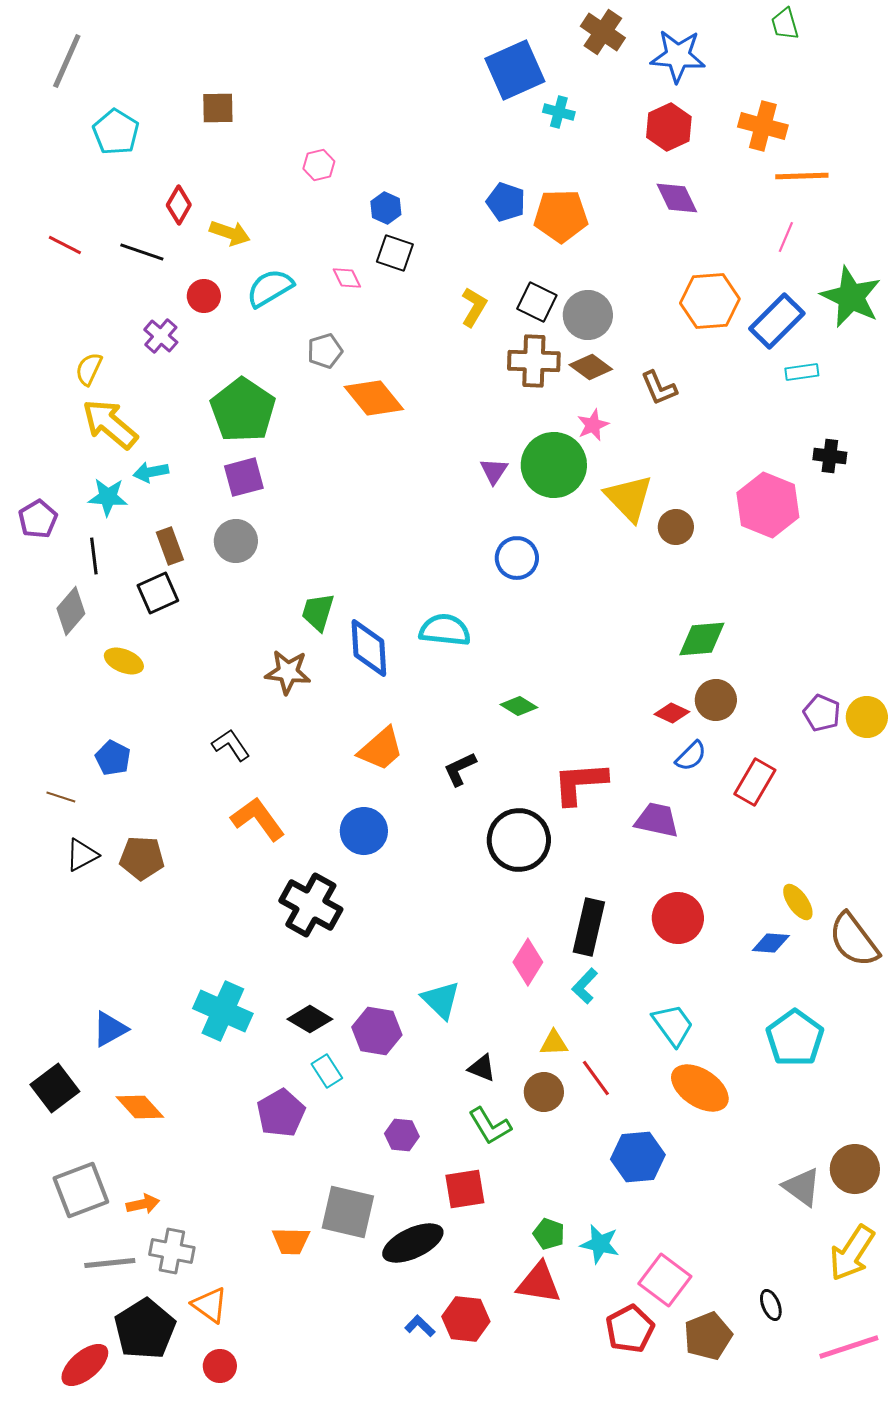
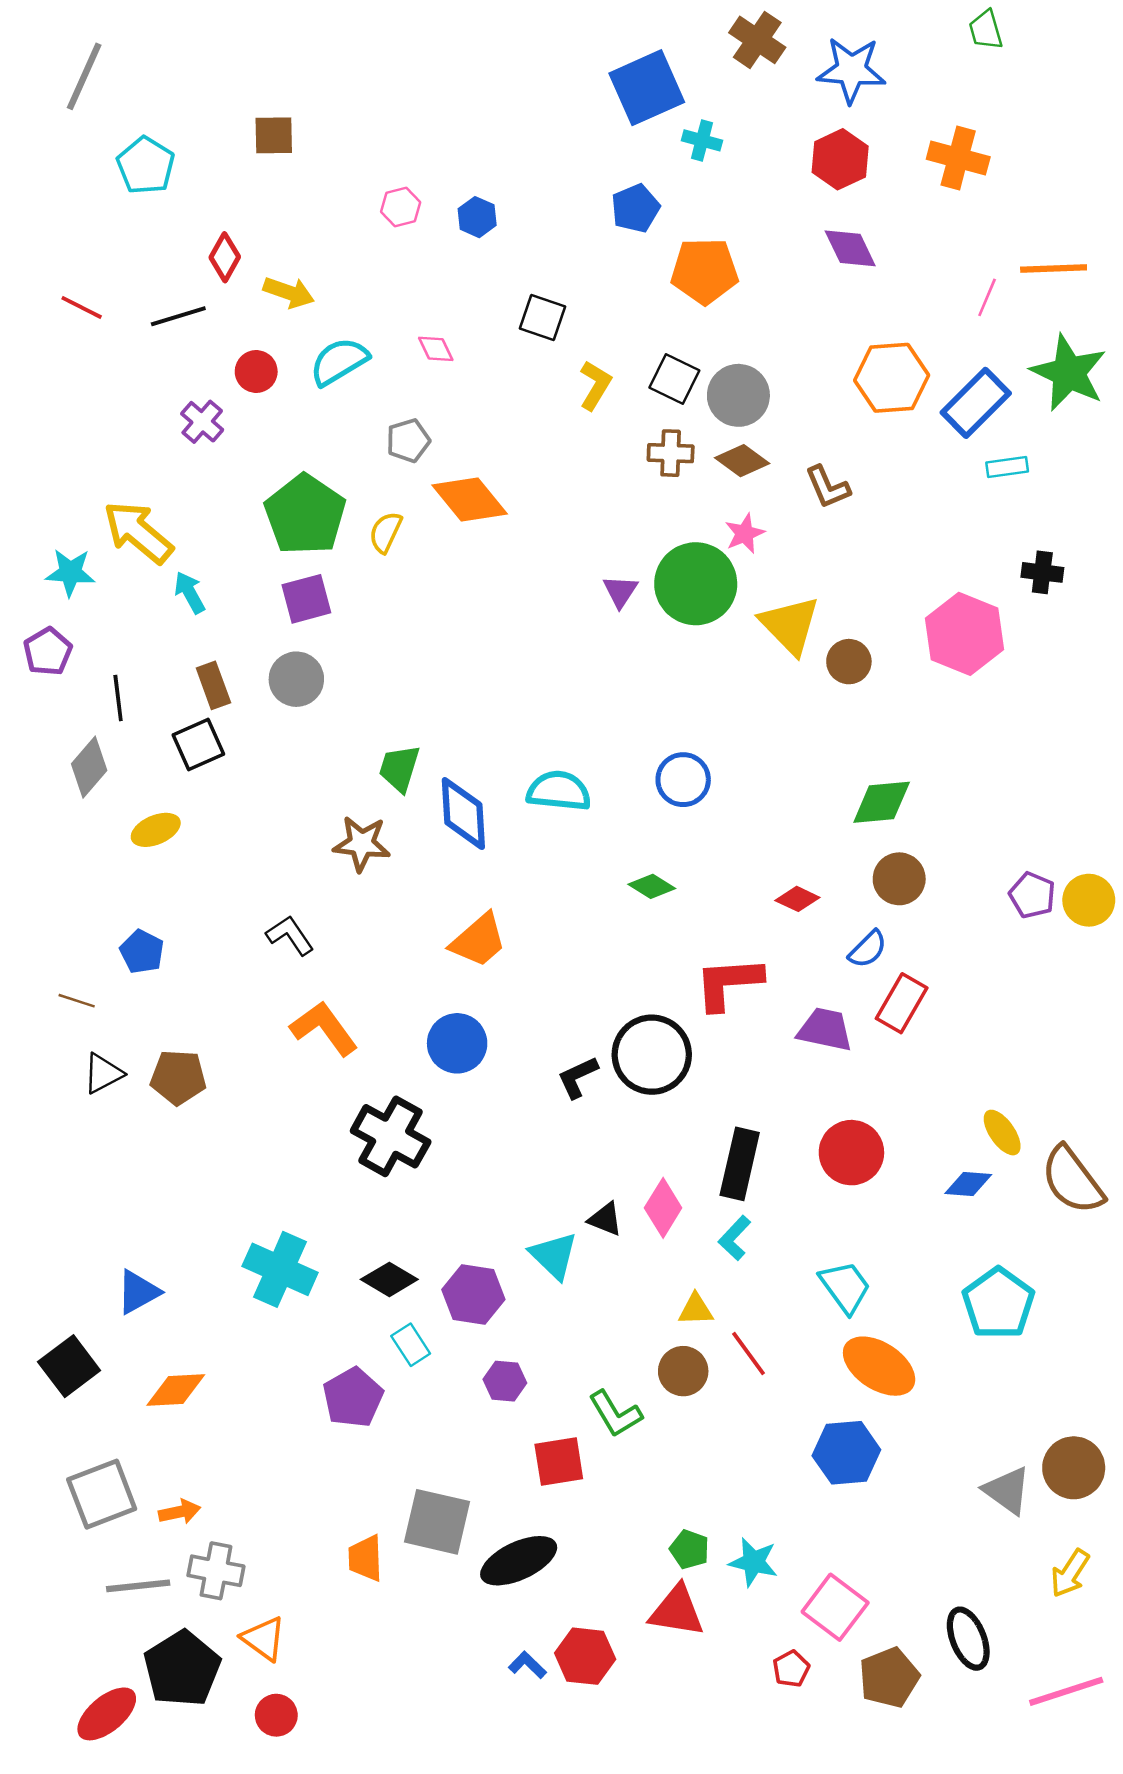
orange line: (802, 176) -> (1054, 269), moved
blue pentagon: (506, 202) -> (635, 208), moved, turned 30
blue hexagon: (386, 208) -> (477, 217), moved
black line: (142, 252) -> (178, 316), turned -36
black square: (395, 253) -> (542, 317), moved
brown cross: (534, 361) -> (671, 453), size x0.7
yellow semicircle: (89, 369) -> (386, 532), moved
cyan arrow: (151, 472) -> (190, 593), turned 72
cyan star: (108, 497) -> (70, 572), moved
blue circle: (517, 558) -> (683, 780), moved
yellow ellipse: (124, 661) -> (156, 830), turned -45
red diamond: (672, 713) -> (797, 899), moved
black L-shape: (460, 769) -> (578, 1077), moved
red rectangle: (755, 782) -> (902, 1003), moved
black triangle: (482, 1068) -> (605, 1219), moved
orange diamond: (140, 1107) -> (176, 1390), turned -51
purple hexagon: (402, 1135) -> (505, 1381), moved
blue hexagon: (638, 1157) -> (846, 1453), moved
red square: (465, 1189) -> (559, 1462), moved
orange trapezoid: (291, 1241) -> (365, 1558), turned 87
yellow arrow: (852, 1253) -> (1070, 1573), size x0.7
black ellipse: (771, 1305) -> (968, 1639), size x1.6
red pentagon: (630, 1329) -> (791, 1669), size x0.6

